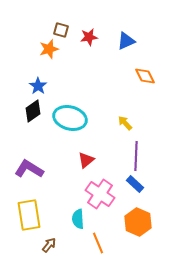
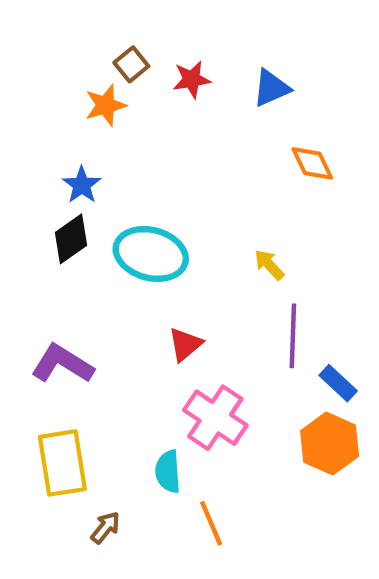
brown square: (61, 30) -> (131, 64), turned 35
blue rectangle: (135, 184) -> (338, 383), moved
orange hexagon: (138, 222) -> (330, 444), moved

